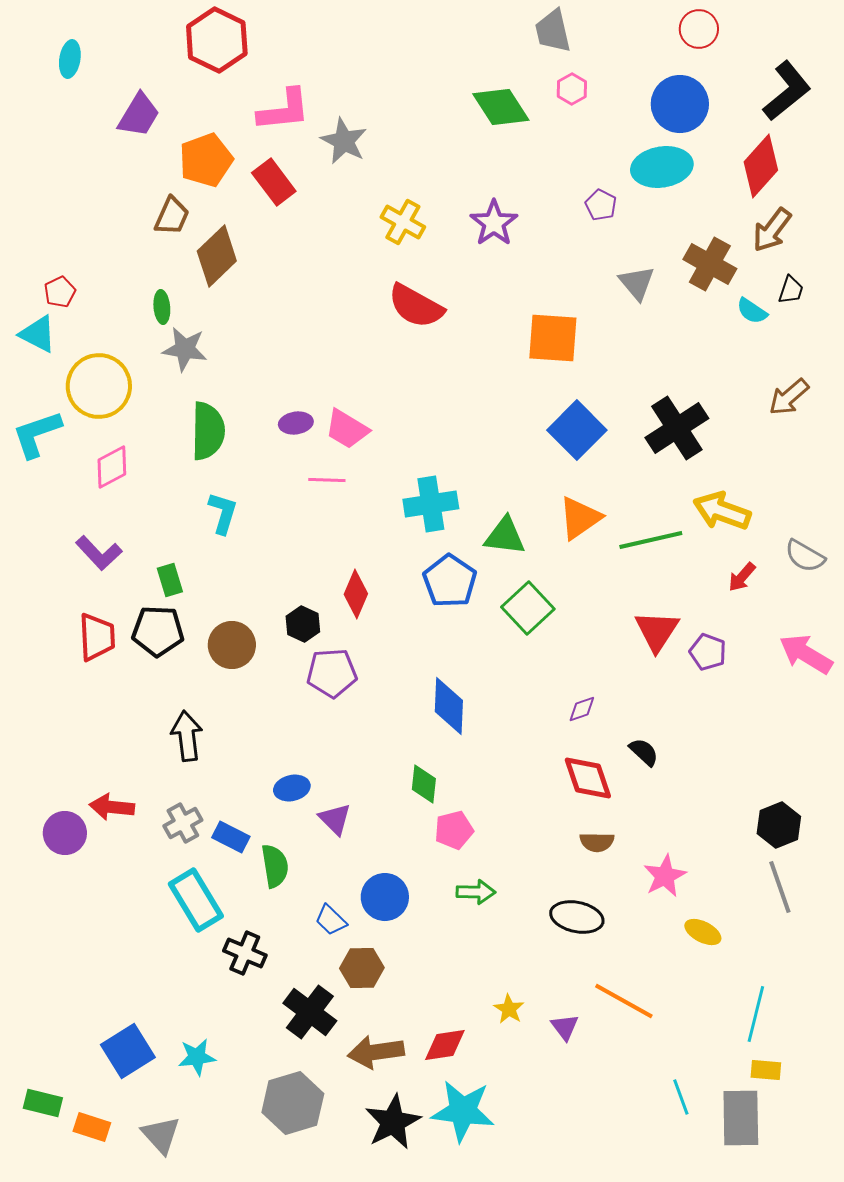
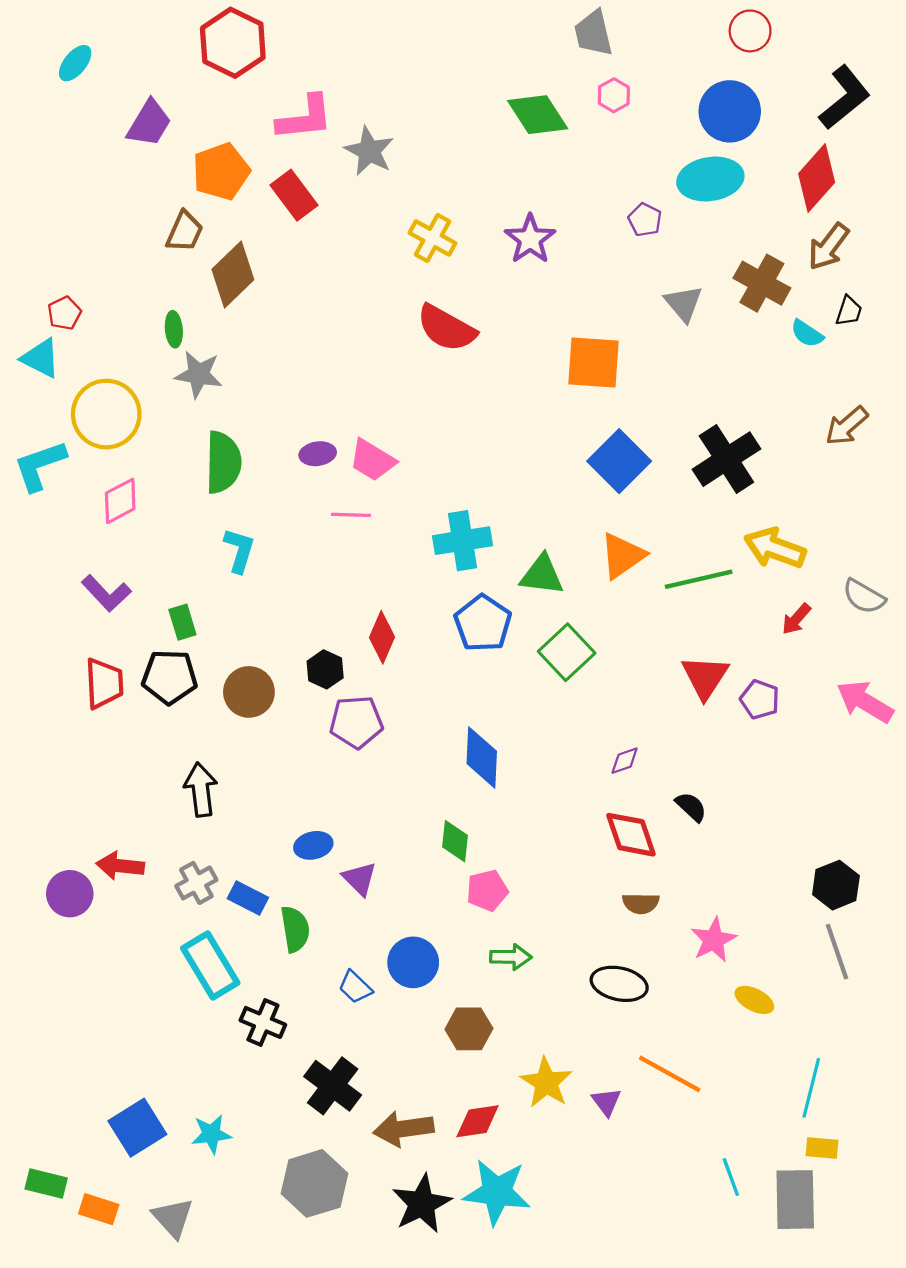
cyan ellipse: (70, 59) -> (75, 63), turned 30
brown hexagon: (362, 968) -> (469, 1029), moved
yellow star: (509, 1009) -> (546, 1083), size x1.6

